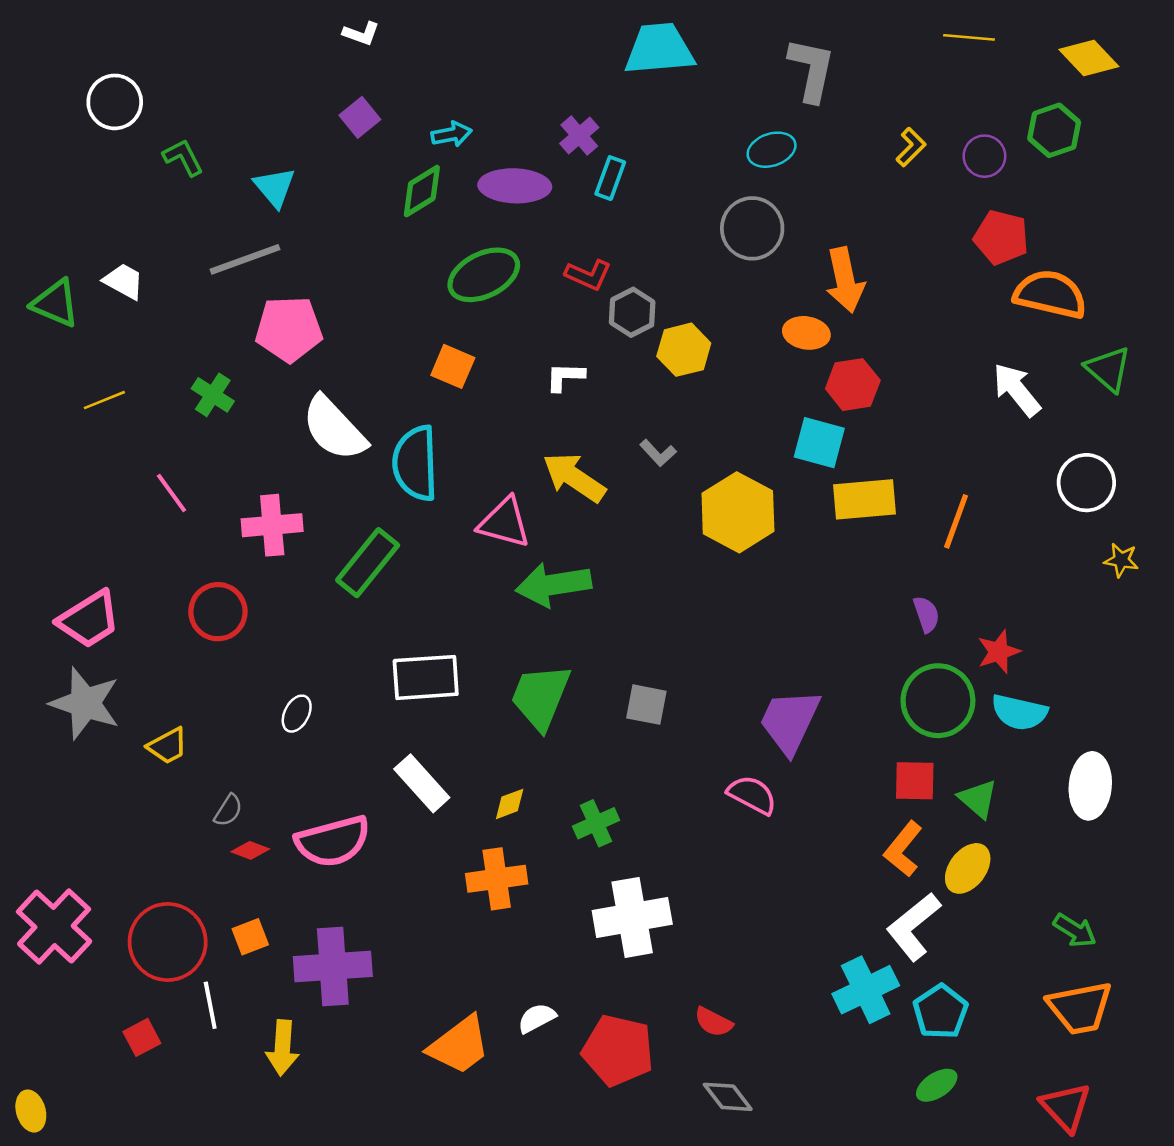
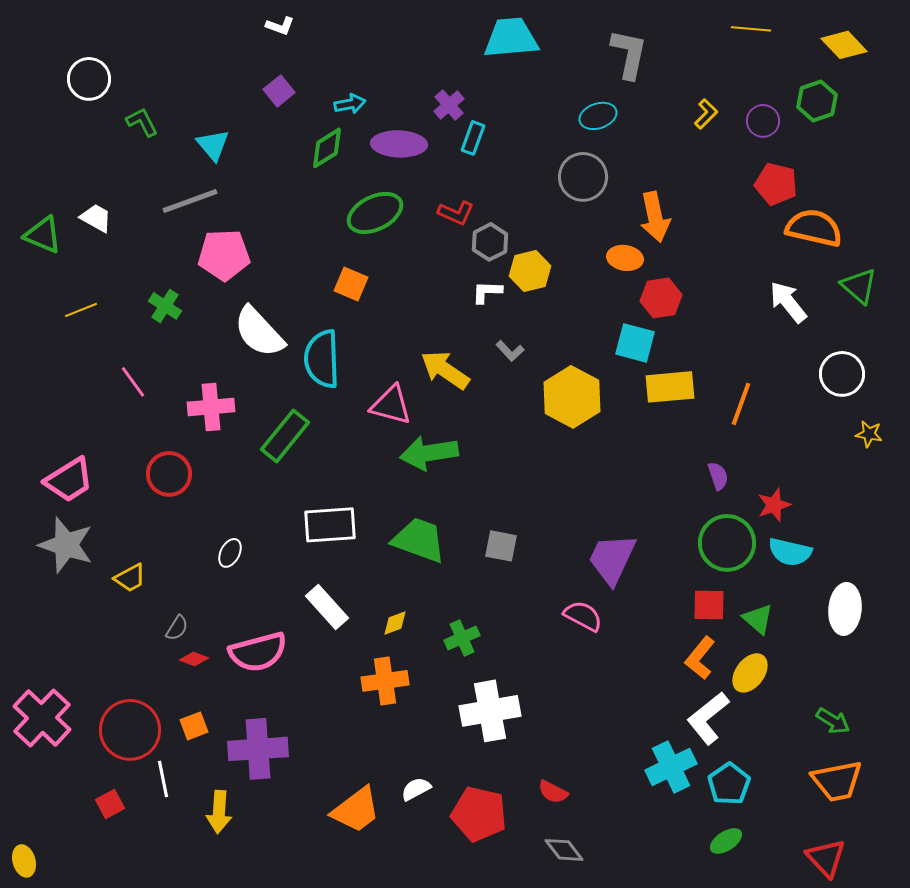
white L-shape: (565, 377) -> (487, 292), moved
green trapezoid: (541, 697) -> (419, 540), turned 88

